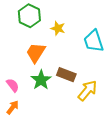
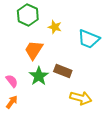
cyan trapezoid: (94, 41) -> (89, 39), turned -50
yellow arrow: (87, 91) -> (81, 98), moved, turned 65

